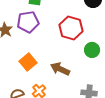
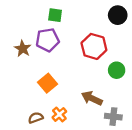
brown arrow: (60, 69) -> (92, 98), moved

